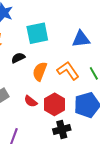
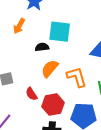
black semicircle: (18, 58) -> (42, 47), moved

